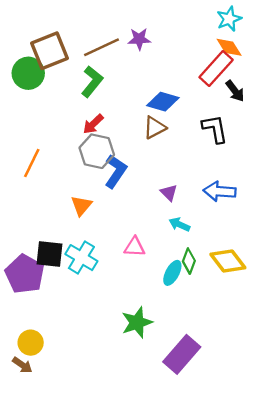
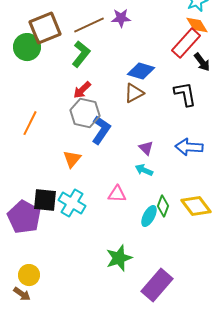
cyan arrow: (179, 224) -> (144, 170), moved

